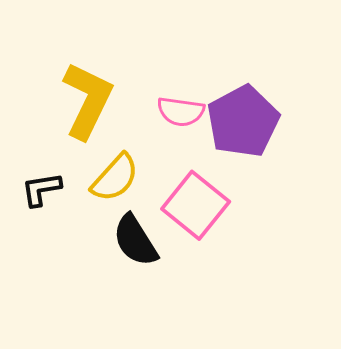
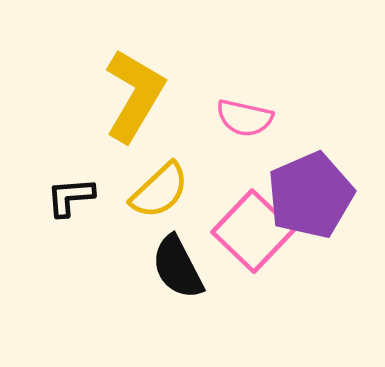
purple pentagon: (243, 121) -> (310, 195), moved

